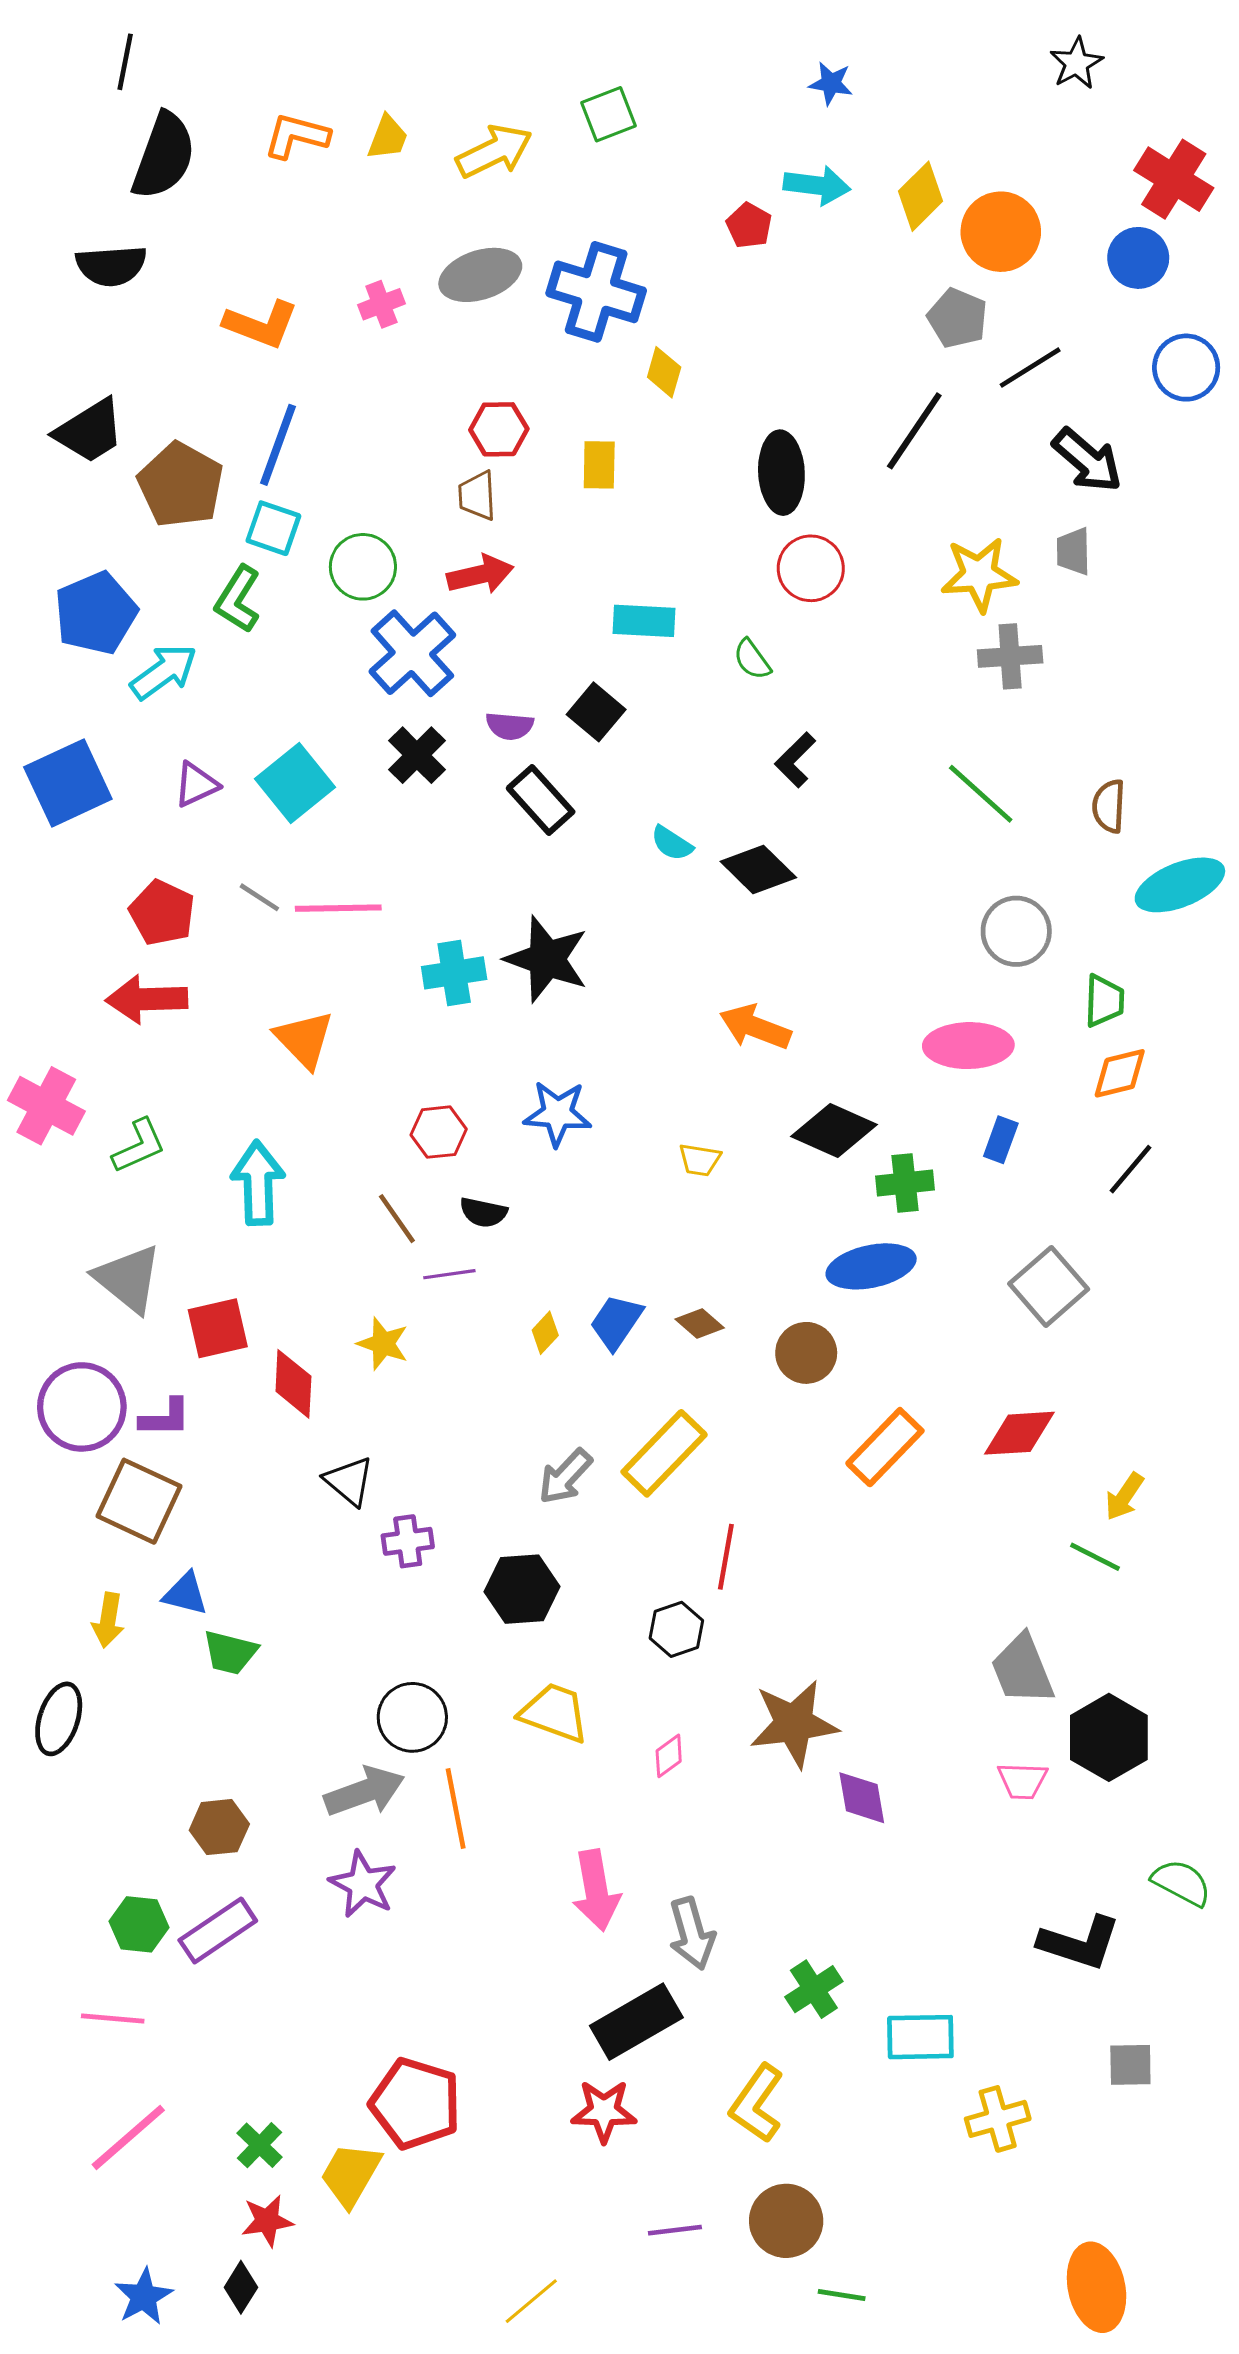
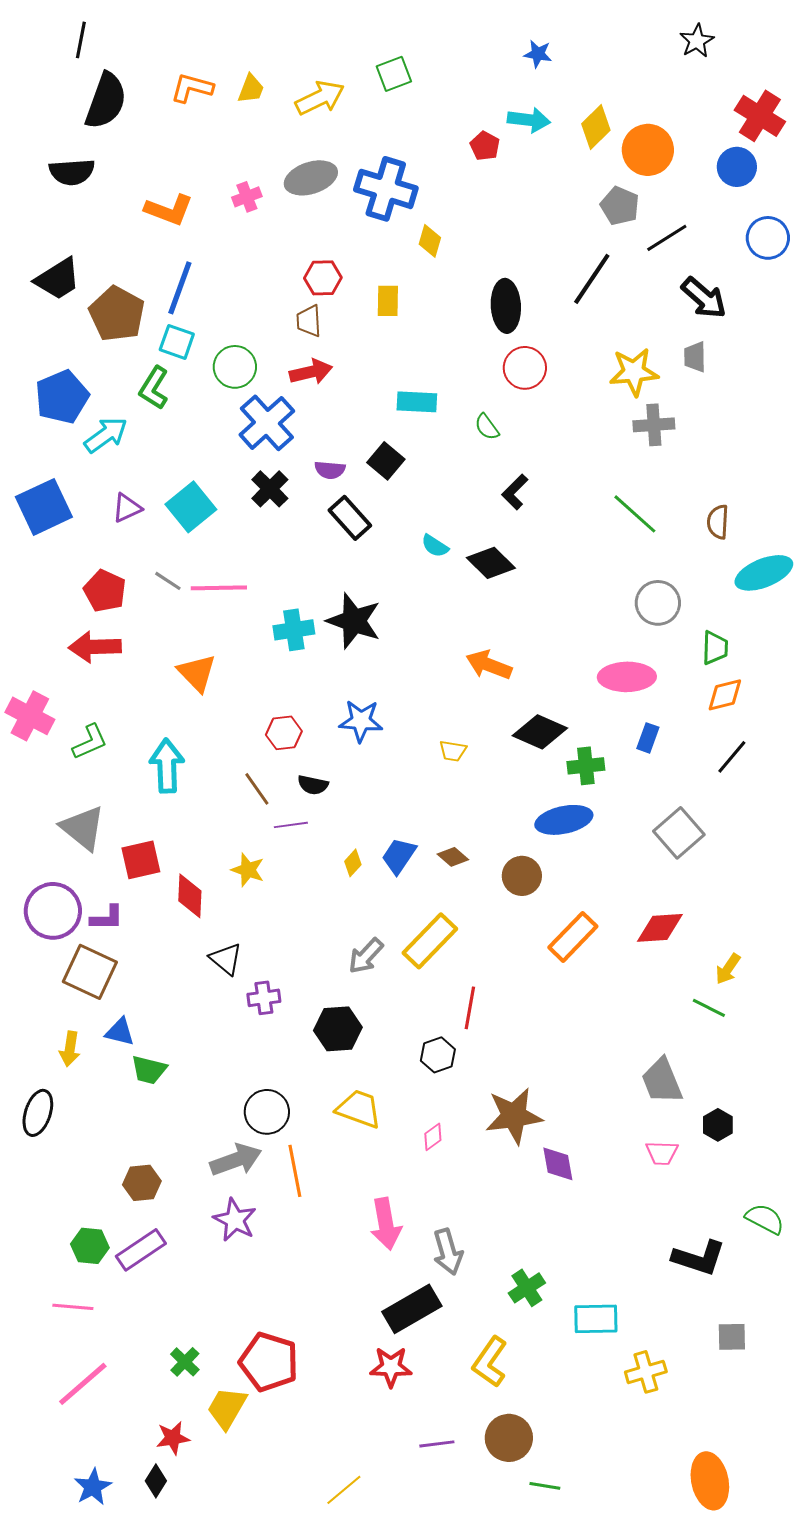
black hexagon: (1109, 1737) -> (718, 1125), size x0.6
green cross: (259, 2145) -> (185, 1362), moved

